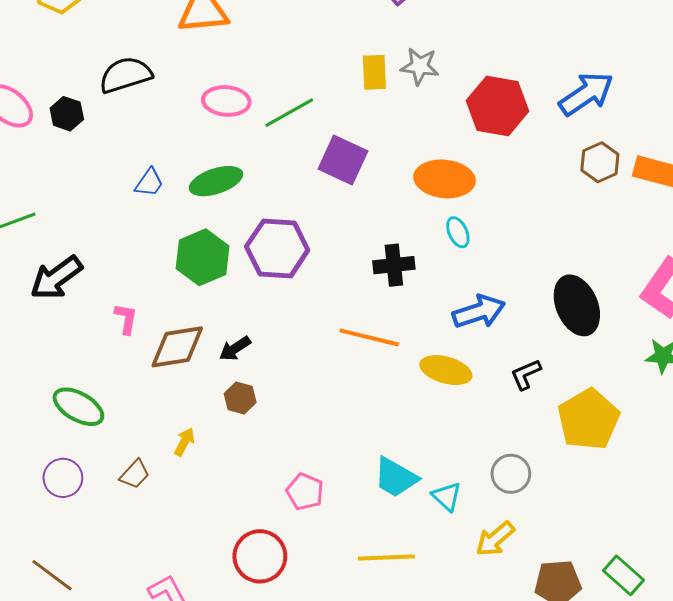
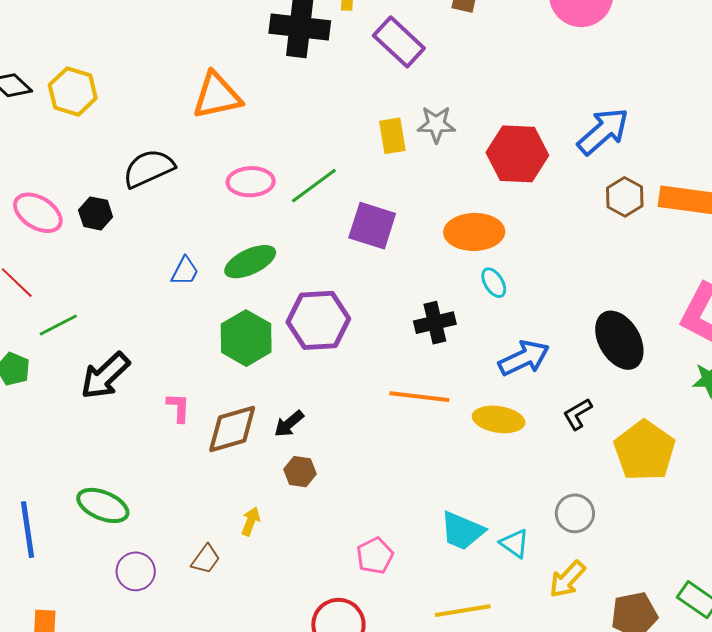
green ellipse: (78, 407) -> (103, 505), moved
pink pentagon: (305, 492) -> (375, 556), turned 30

